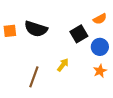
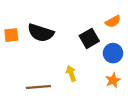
yellow arrow: (63, 65) -> (71, 73), turned -56
brown line: (34, 77) -> (38, 87), turned 65

